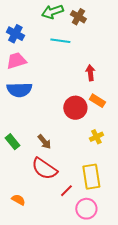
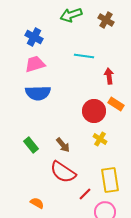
brown cross: (78, 17) -> (106, 20), moved
cyan line: (60, 41) -> (84, 56), moved
yellow cross: (96, 137) -> (100, 139), moved, turned -32

